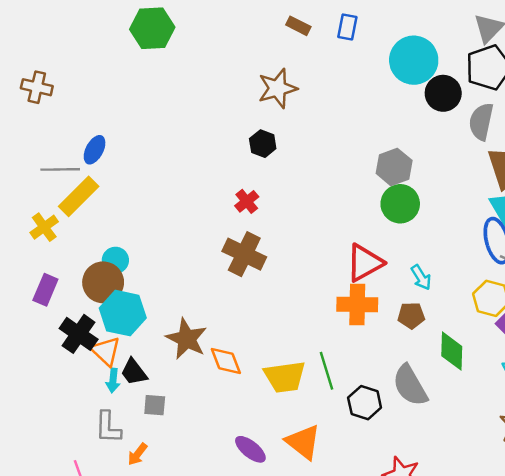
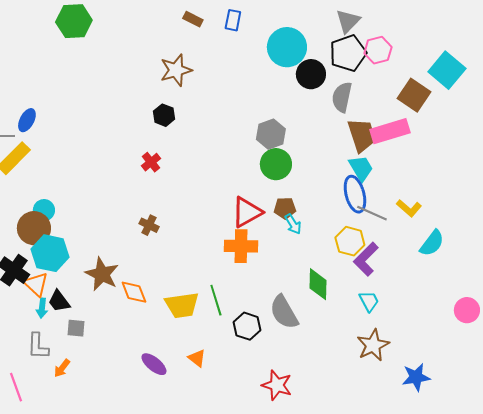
brown cross: (244, 254) -> (149, 225), moved, size x0.6
brown pentagon: (411, 315) -> (285, 208), moved
orange triangle: (303, 442) -> (197, 358), size x0.6

